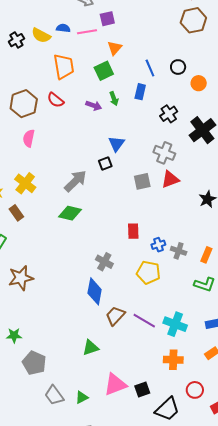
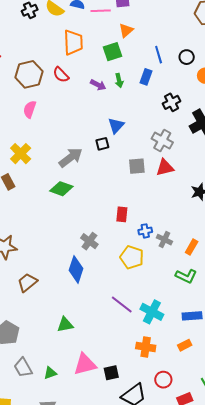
brown trapezoid: (115, 316) -> (27, 282), moved

